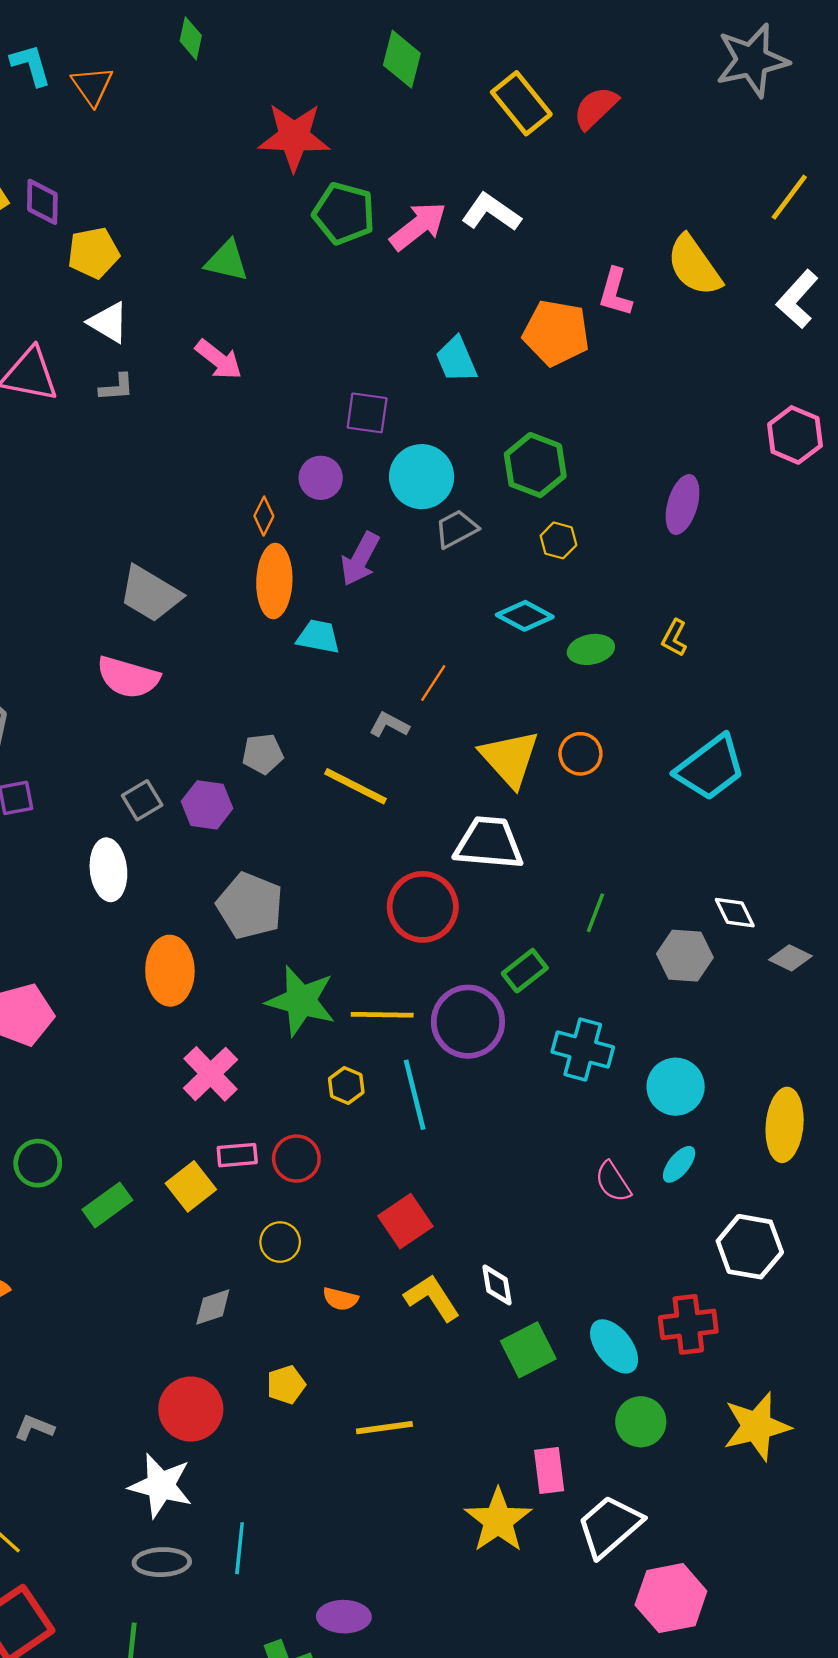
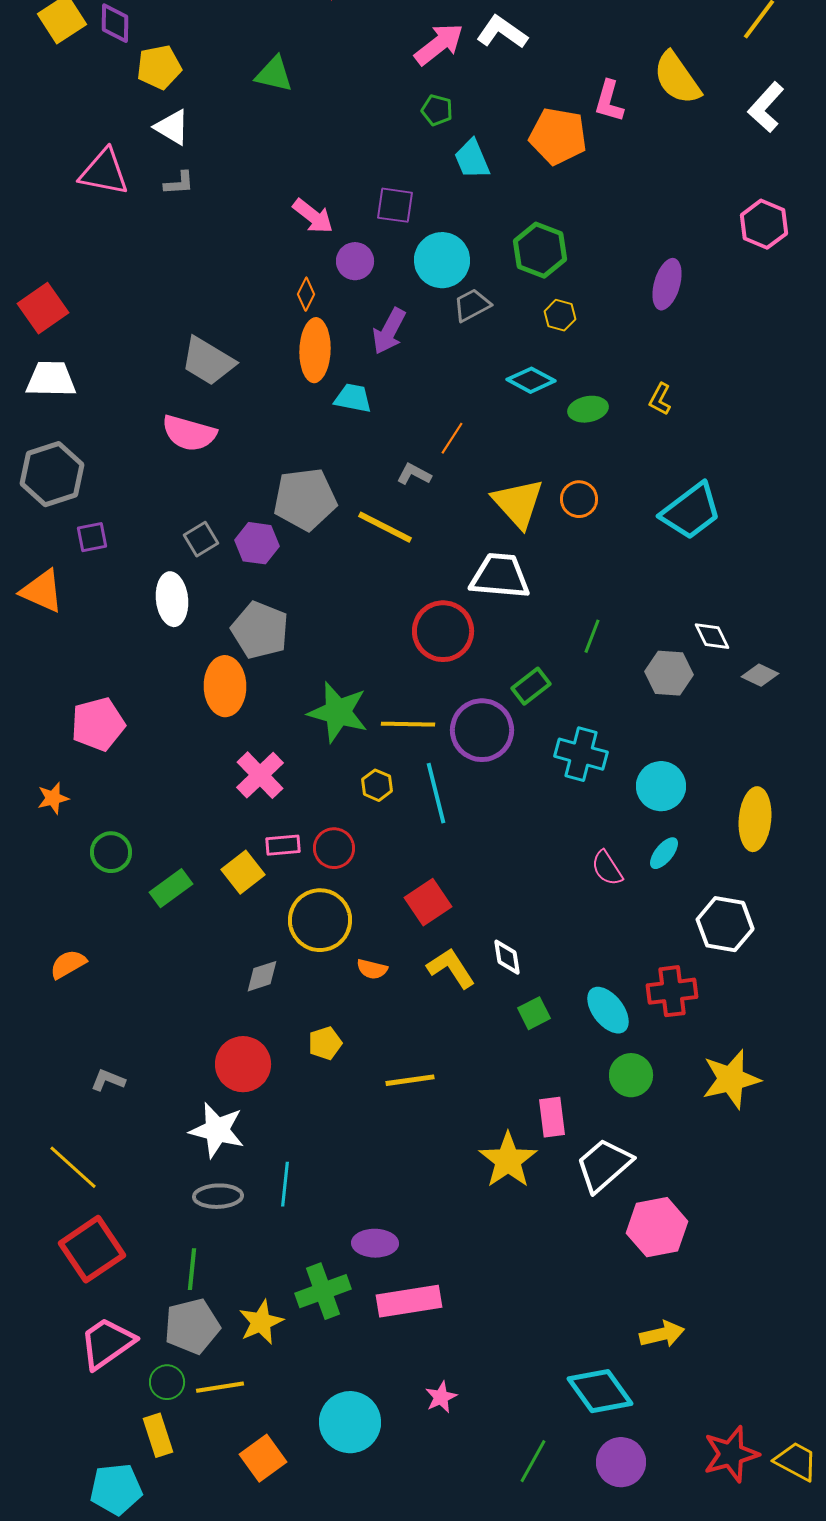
green pentagon: (344, 213) -> (437, 110), moved, size x0.6
pink arrow: (219, 360) -> (313, 216), moved
gray pentagon: (263, 754) -> (305, 499), size x1.8
gray pentagon: (250, 906) -> (260, 630), moved
yellow circle: (280, 1242) -> (320, 920), size x1.8
green square: (528, 1350) -> (534, 1013), size x0.7

